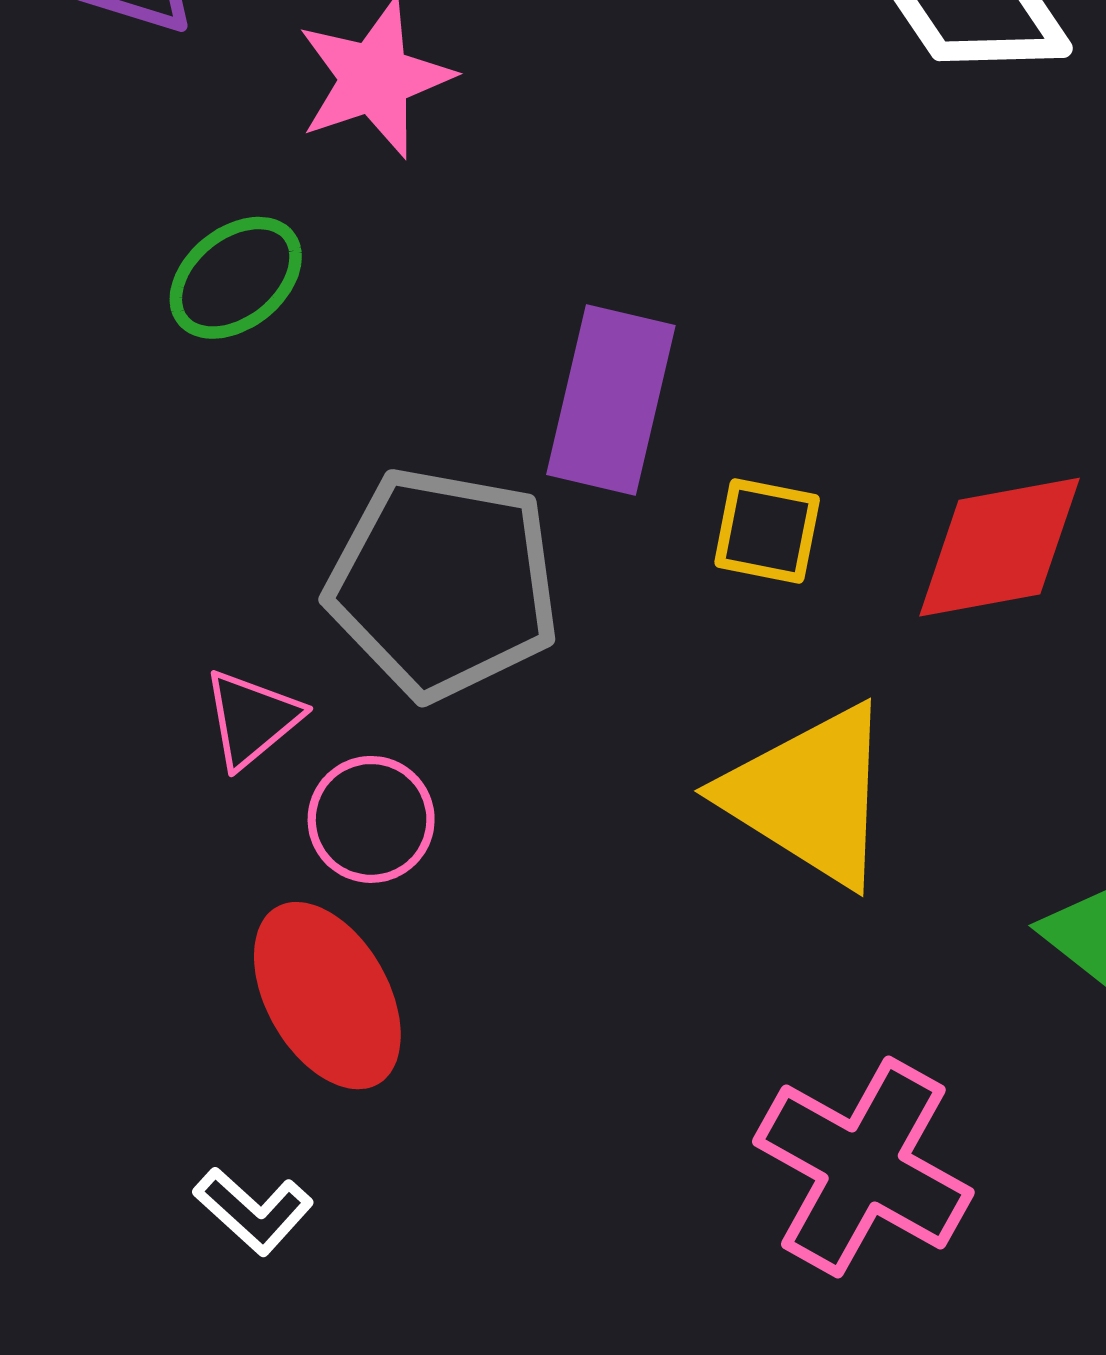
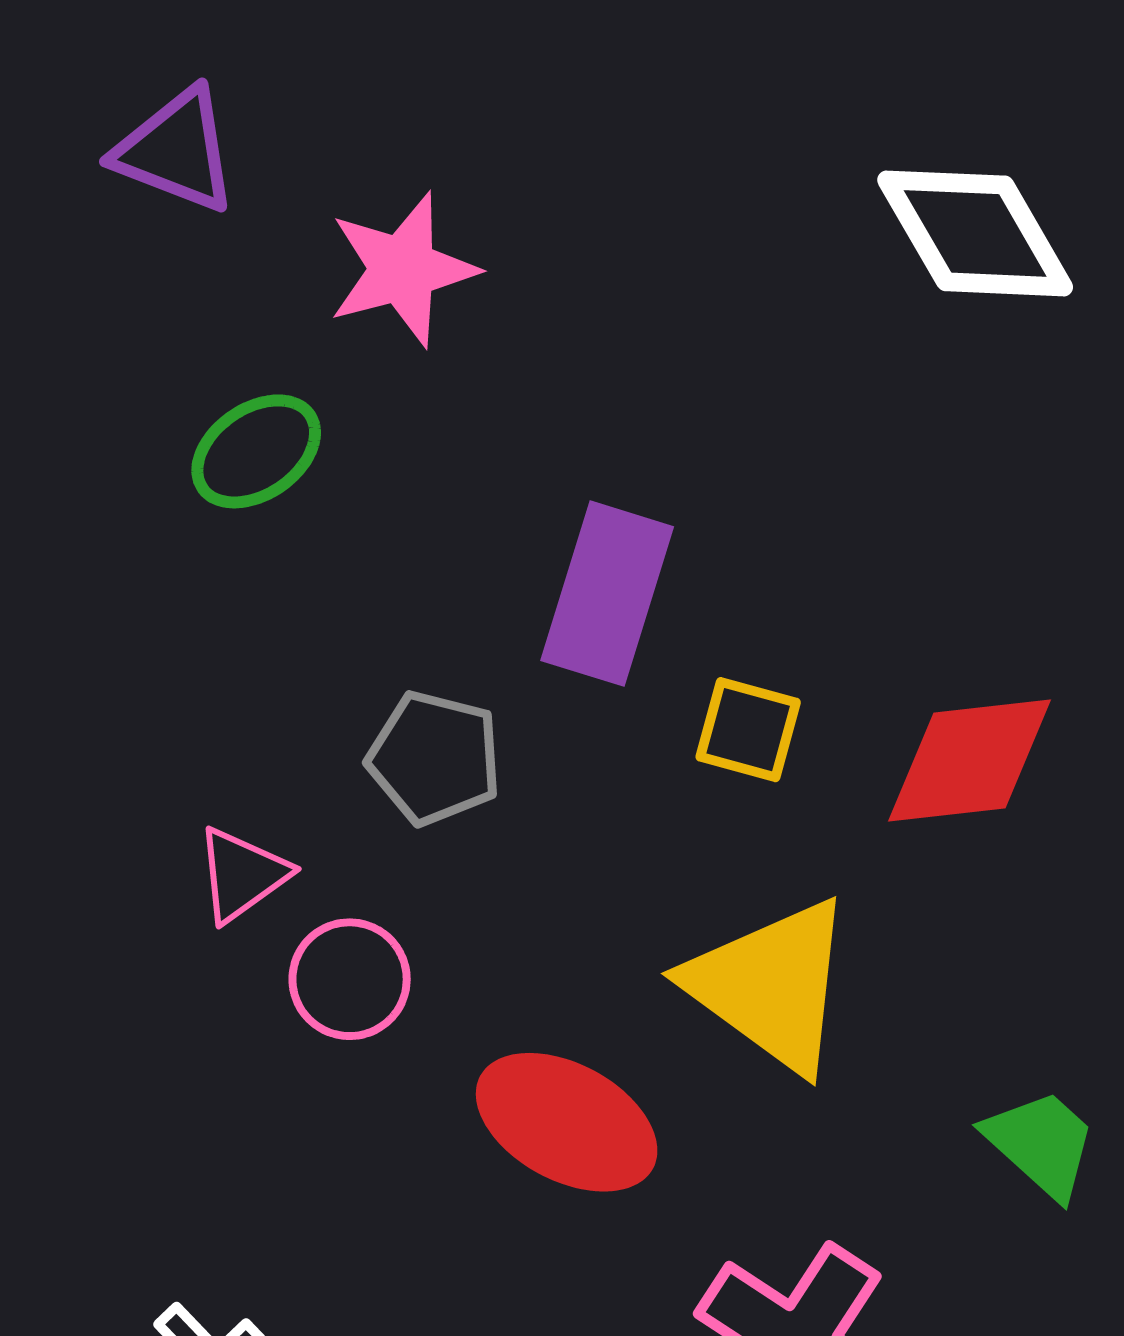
gray pentagon: (443, 583) -> (434, 758), size x0.6
red ellipse: (327, 996) -> (567, 1122), moved, turned -36

